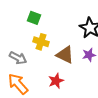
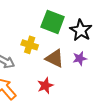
green square: (34, 18) -> (53, 22), moved, size x1.6

